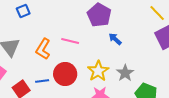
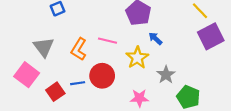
yellow star: (98, 71) -> (137, 58), moved

